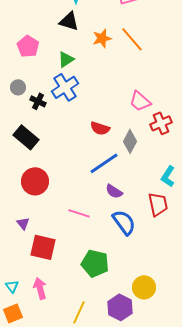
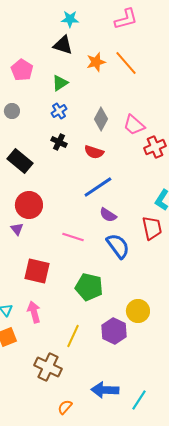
blue cross: (65, 87) -> (59, 111), size x0.6
black cross: (38, 101) -> (59, 142), moved
gray diamond: (130, 141) -> (101, 119), moved
purple triangle: (23, 223) -> (17, 229), moved

